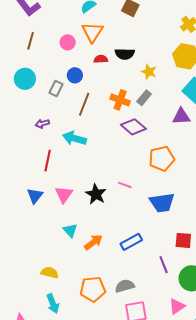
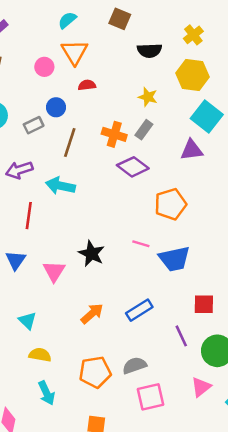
black semicircle: (125, 54) -> (149, 51), moved
gray rectangle: (56, 89) -> (34, 125), turned 42
purple arrow: (42, 124) -> (19, 170), size x1.5
pink line: (125, 185) -> (141, 244), moved
pink triangle: (64, 194) -> (54, 271), moved
cyan triangle: (70, 230) -> (28, 321), moved

